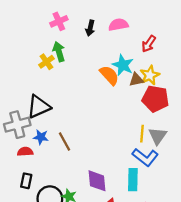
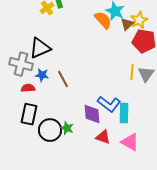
brown triangle: (136, 80) -> (127, 24), turned -32
gray cross: (17, 125) -> (21, 64), turned 30
blue L-shape: (145, 157) -> (109, 104), moved
black rectangle: (26, 181) -> (29, 114), size x1.5

